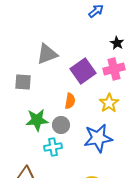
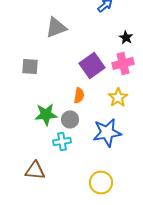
gray triangle: (47, 54) -> (56, 28), moved
gray square: (23, 82) -> (30, 66), moved

